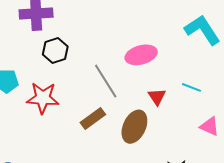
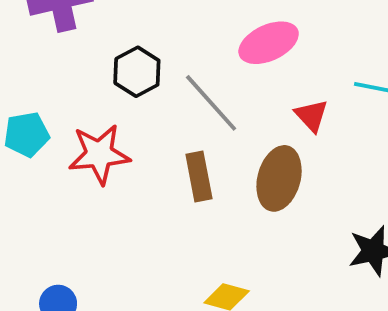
black hexagon: (55, 51) -> (137, 72), moved
brown rectangle: (93, 119) -> (199, 177), turned -55

